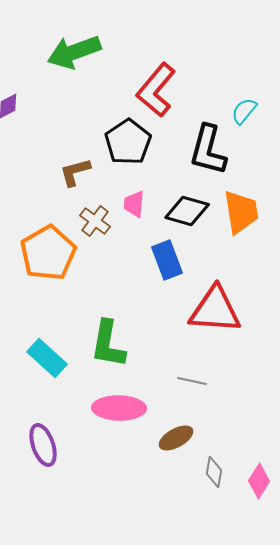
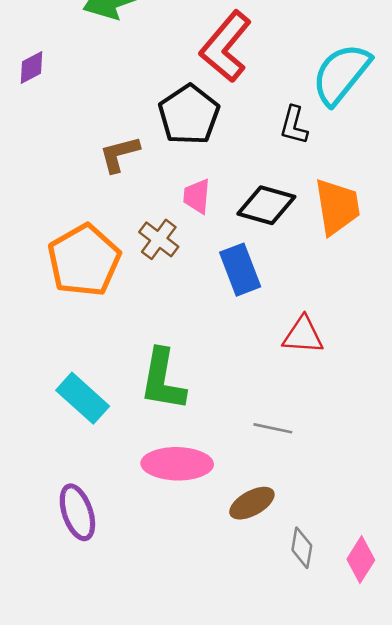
cyan semicircle: (244, 111) -> (341, 74), size x1.8
black L-shape: (208, 150) -> (294, 125), size x0.6
brown cross: (95, 221) -> (159, 239), moved
red triangle: (215, 310) -> (303, 335), size x0.6

